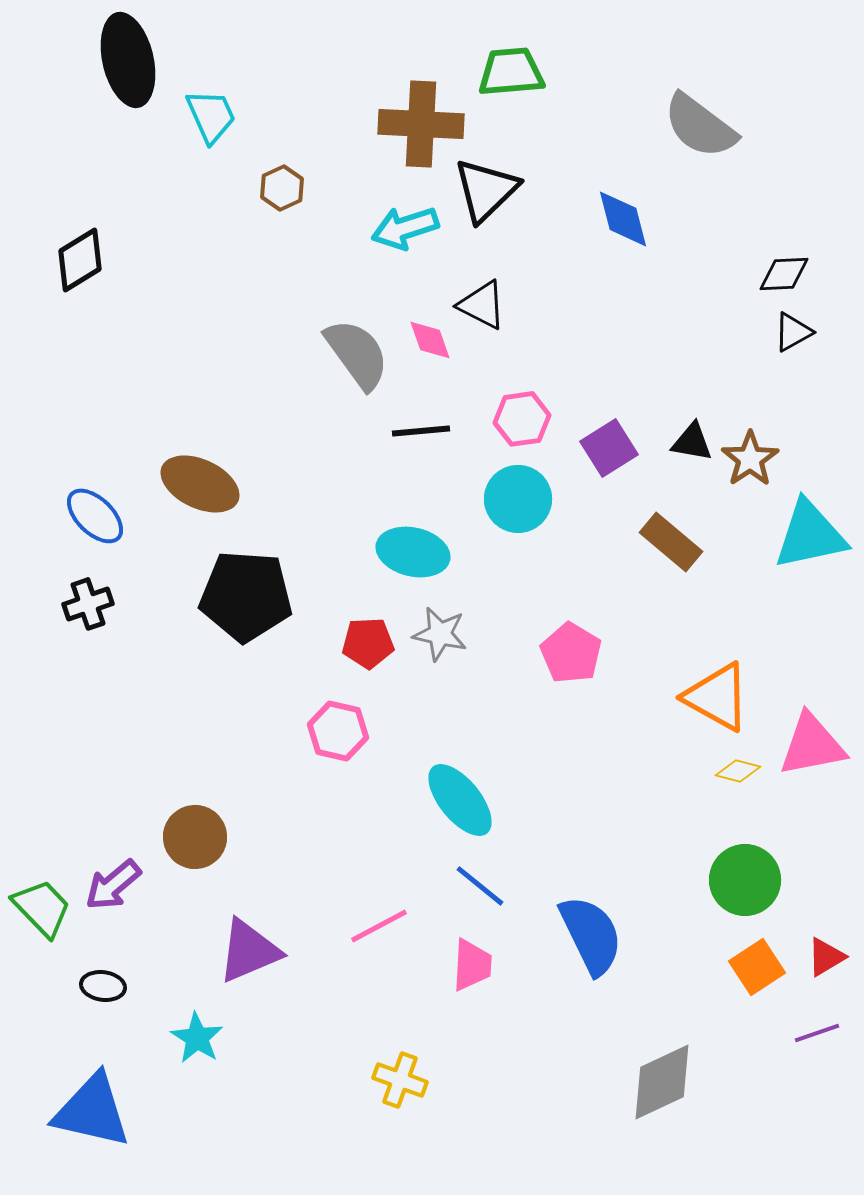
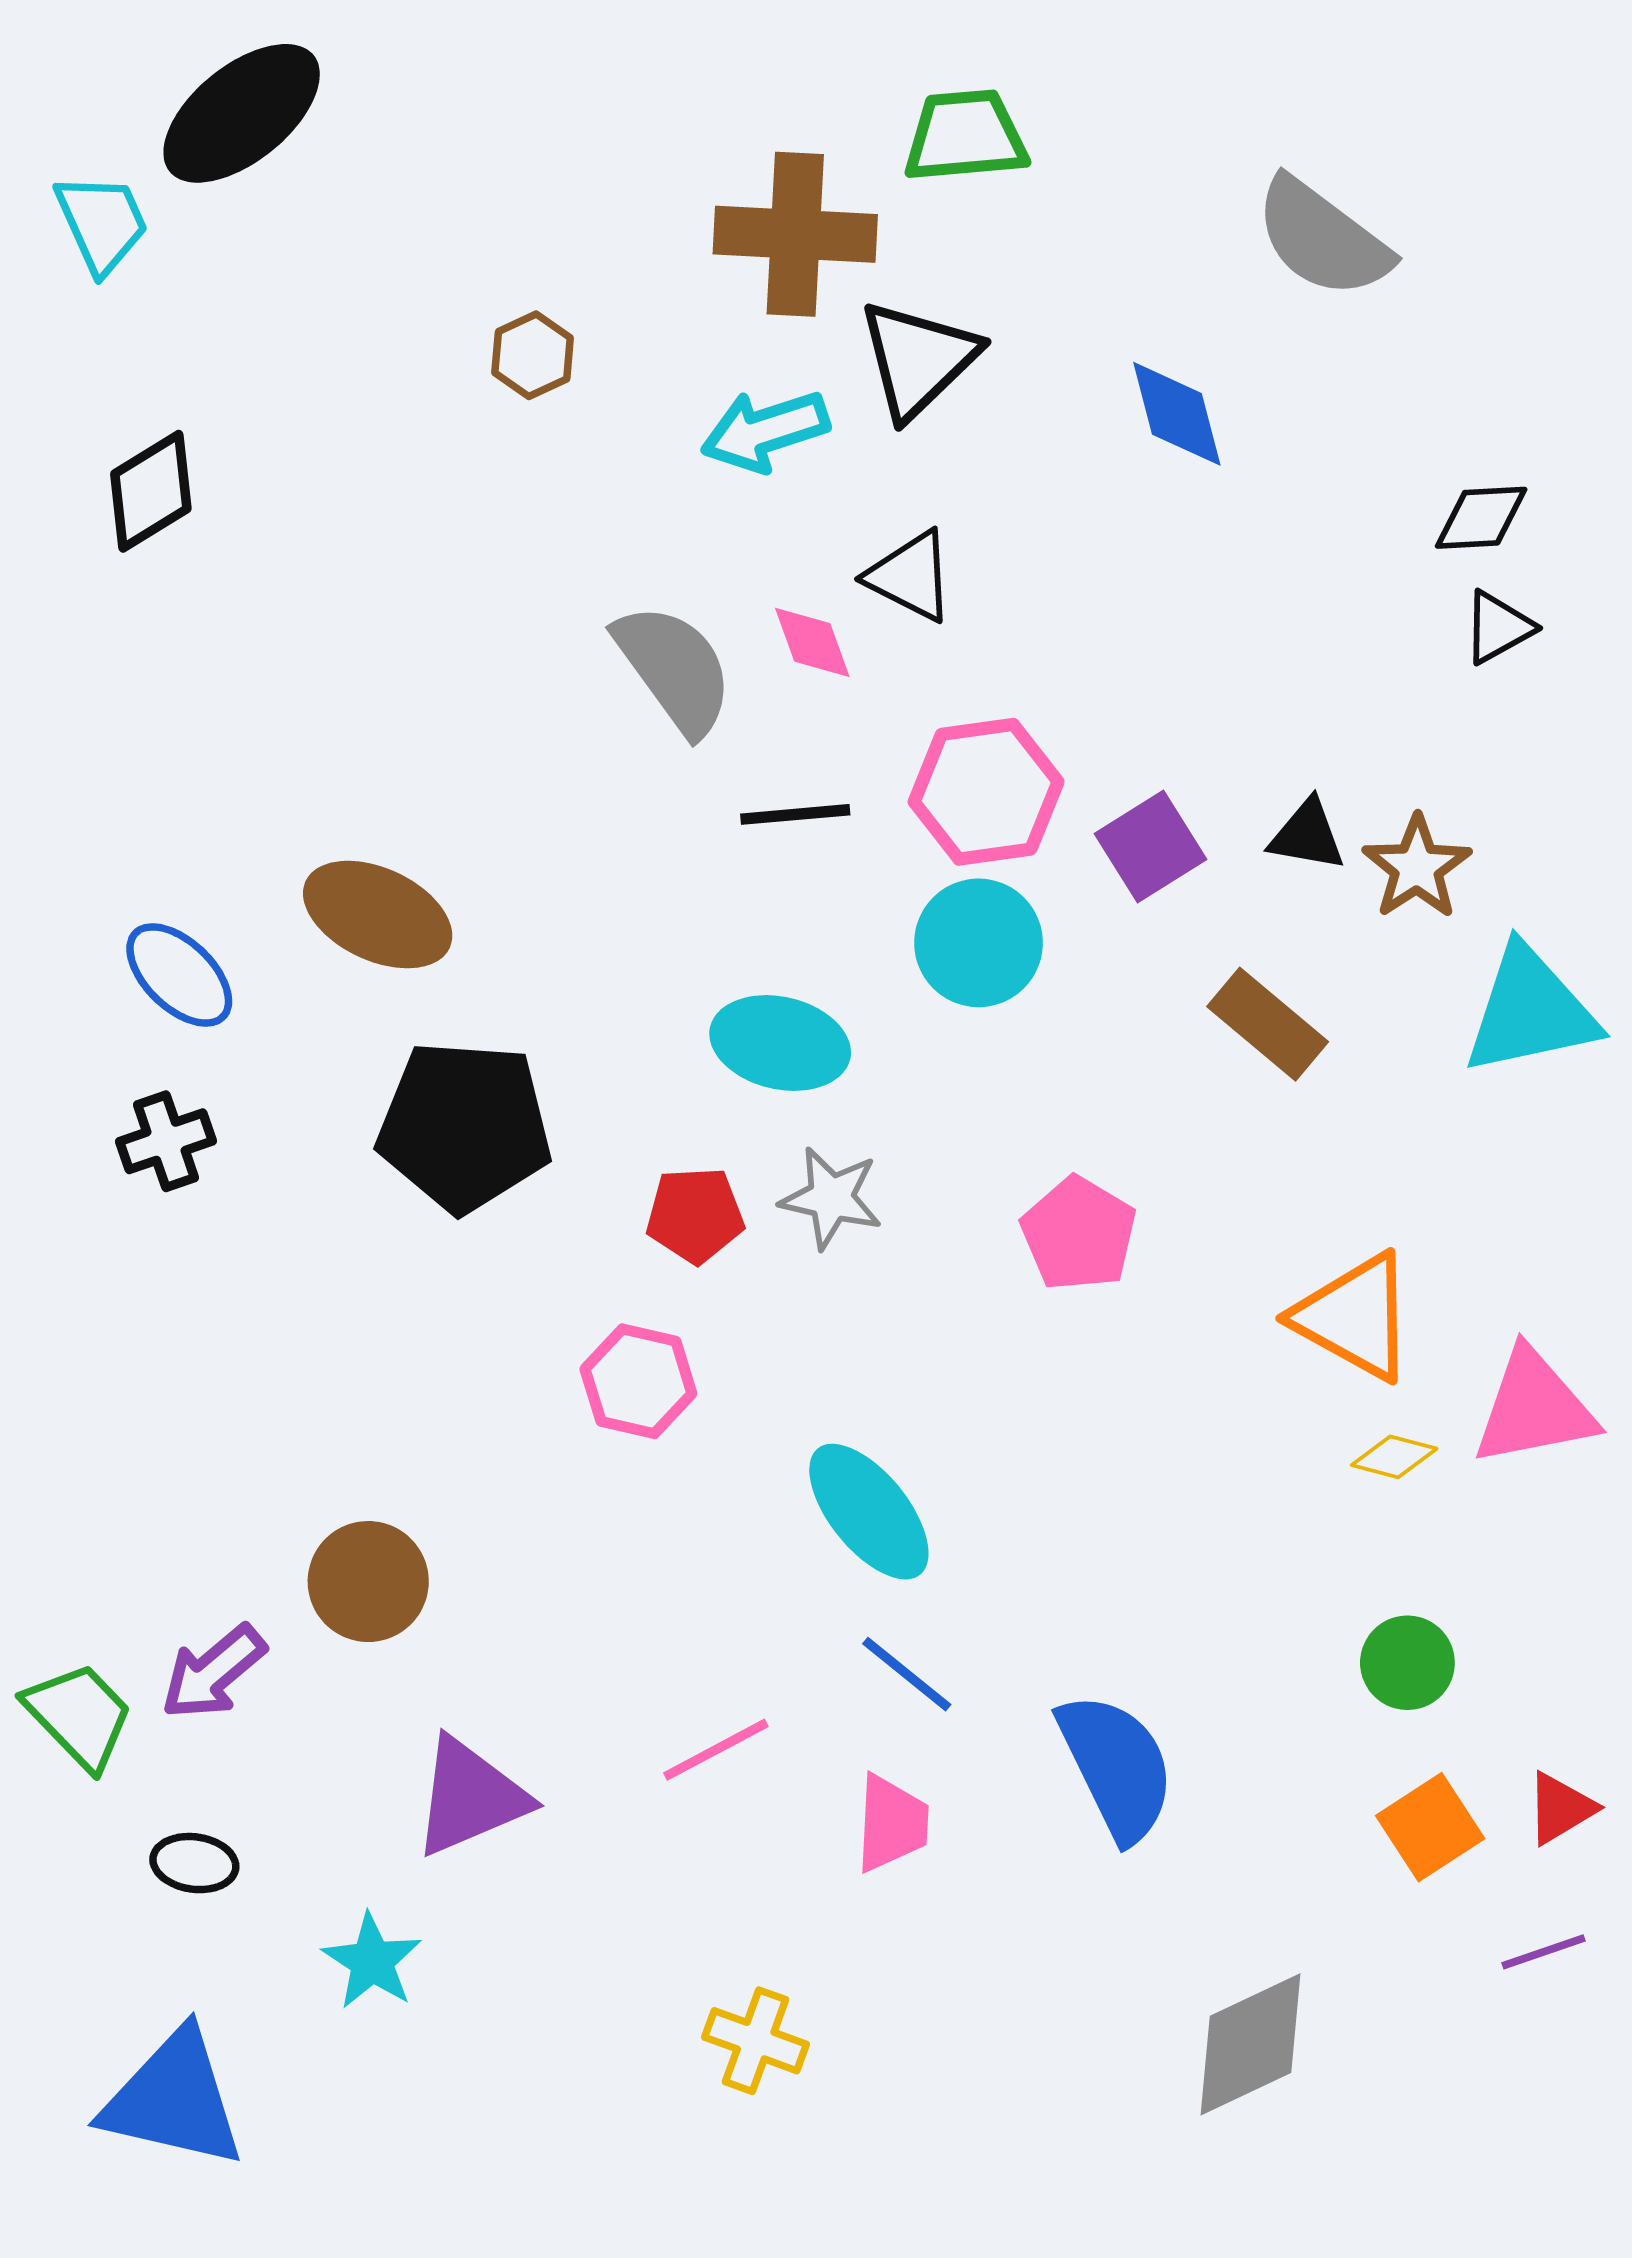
black ellipse: (128, 60) -> (242, 113), turned 64
cyan trapezoid: (211, 116) -> (102, 223), moved
pink hexagon: (522, 419) -> (986, 792), size x1.4
green circle: (745, 880) -> (1407, 1663), size x0.7

